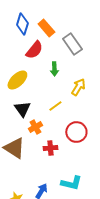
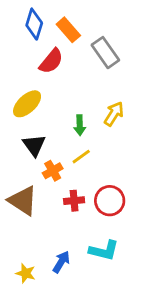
green arrow: (54, 69) -> (80, 125), moved
yellow line: (55, 106) -> (81, 157), moved
red circle: (76, 132) -> (110, 201), moved

